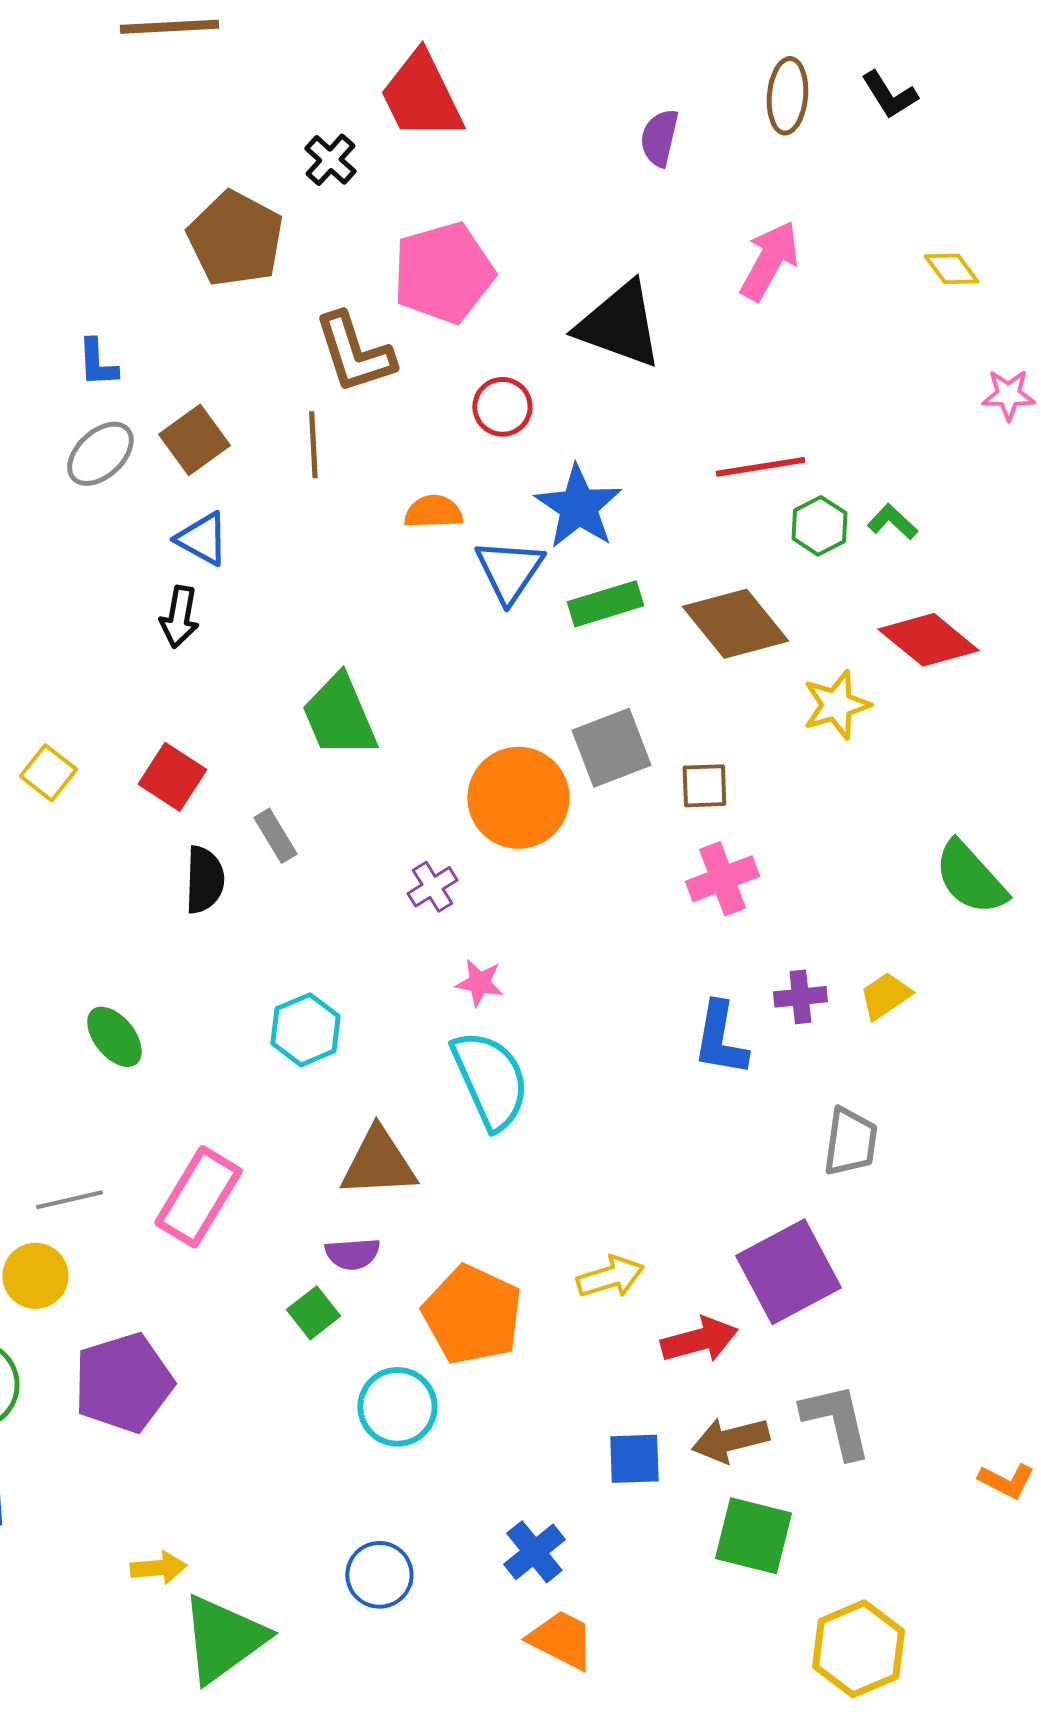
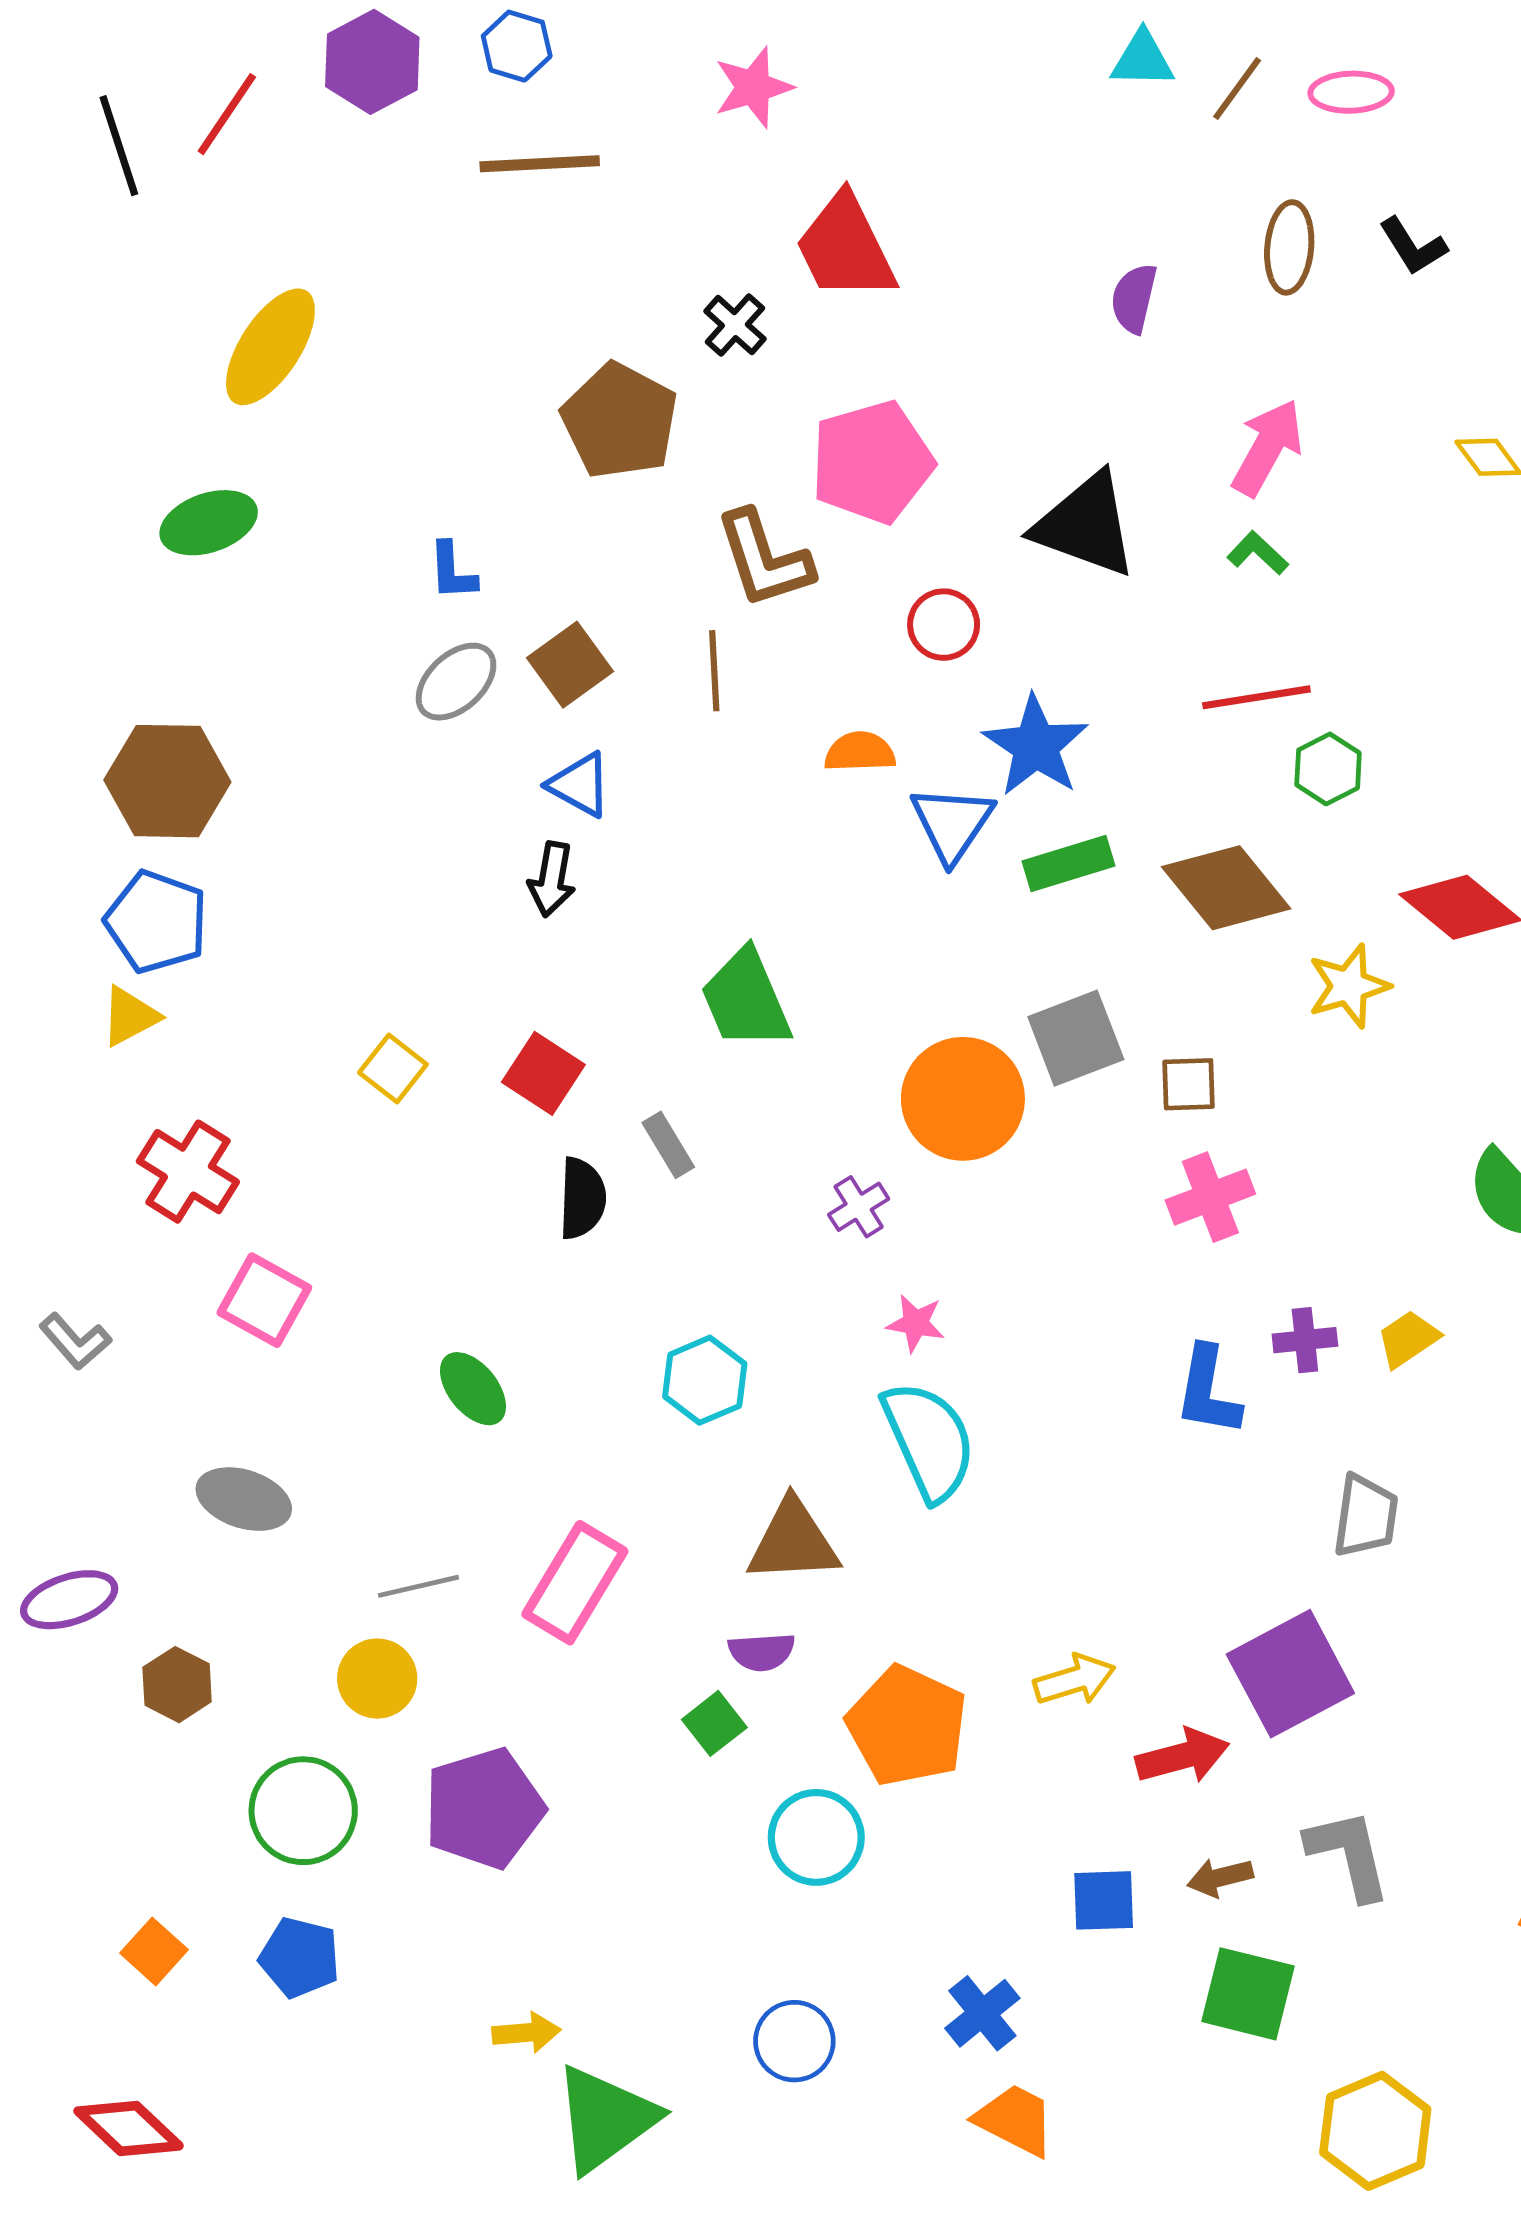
green L-shape: (892, 522) -> (1258, 553), moved
brown arrow: (730, 1440) -> (1220, 1877), size x0.7

